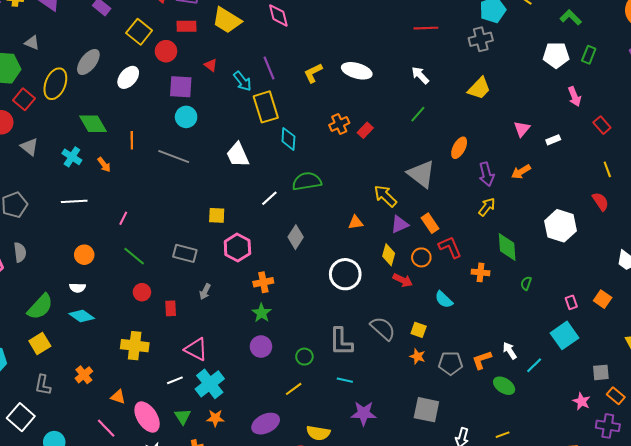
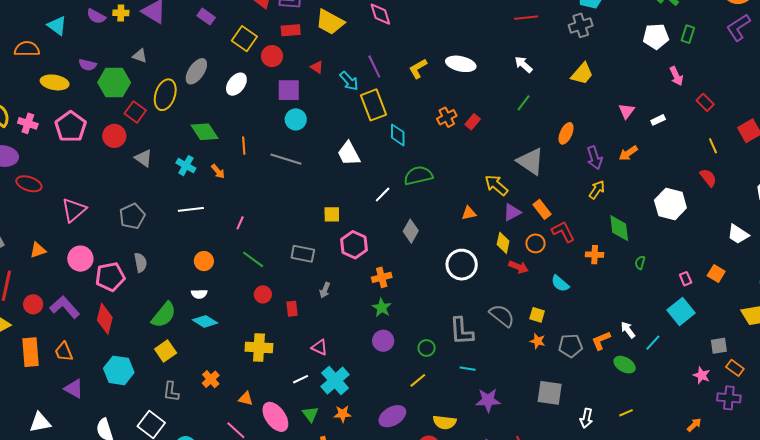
pink triangle: (196, 349) -> (319, 347), size x0.7

